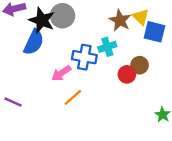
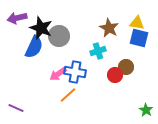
gray circle: (62, 16) -> (59, 36), moved
yellow triangle: (141, 17) -> (137, 23), moved, turned -35
blue cross: (84, 57) -> (75, 72), moved
purple line: (13, 102) -> (16, 108), moved

